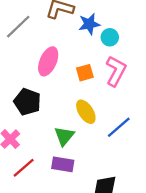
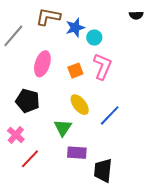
purple rectangle: (63, 164) -> (77, 153), moved

